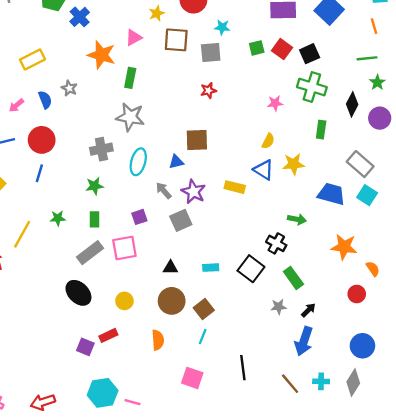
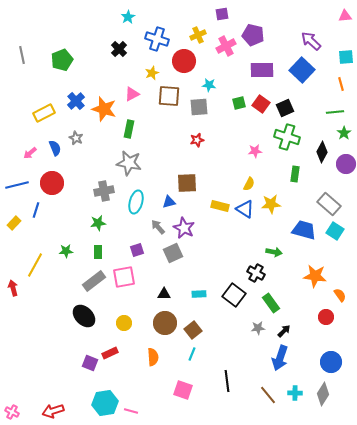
blue cross: (80, 17) -> (76, 101), moved
blue line: (39, 173) -> (36, 210), moved
yellow rectangle: (235, 187) -> (220, 206), moved

